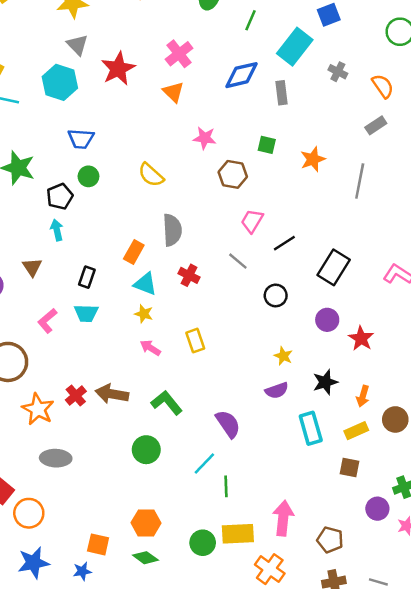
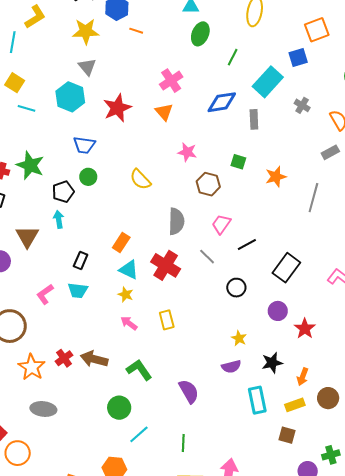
red star: (118, 69) -> (117, 108), moved
gray semicircle: (172, 230) -> (176, 221), moved
brown triangle: (32, 267) -> (27, 237), moved, size x1.4
red cross: (189, 275) -> (166, 265), size x1.6
cyan line: (204, 464) -> (139, 434), moved

